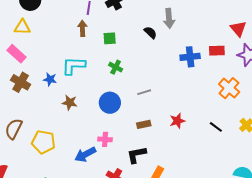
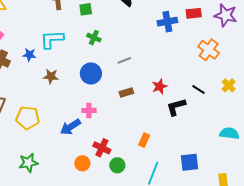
black L-shape: (137, 155) -> (176, 107), moved

